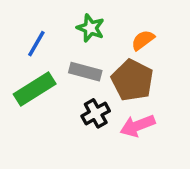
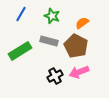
blue line: (36, 44) -> (21, 14), moved
black cross: (96, 113) -> (55, 76), moved

